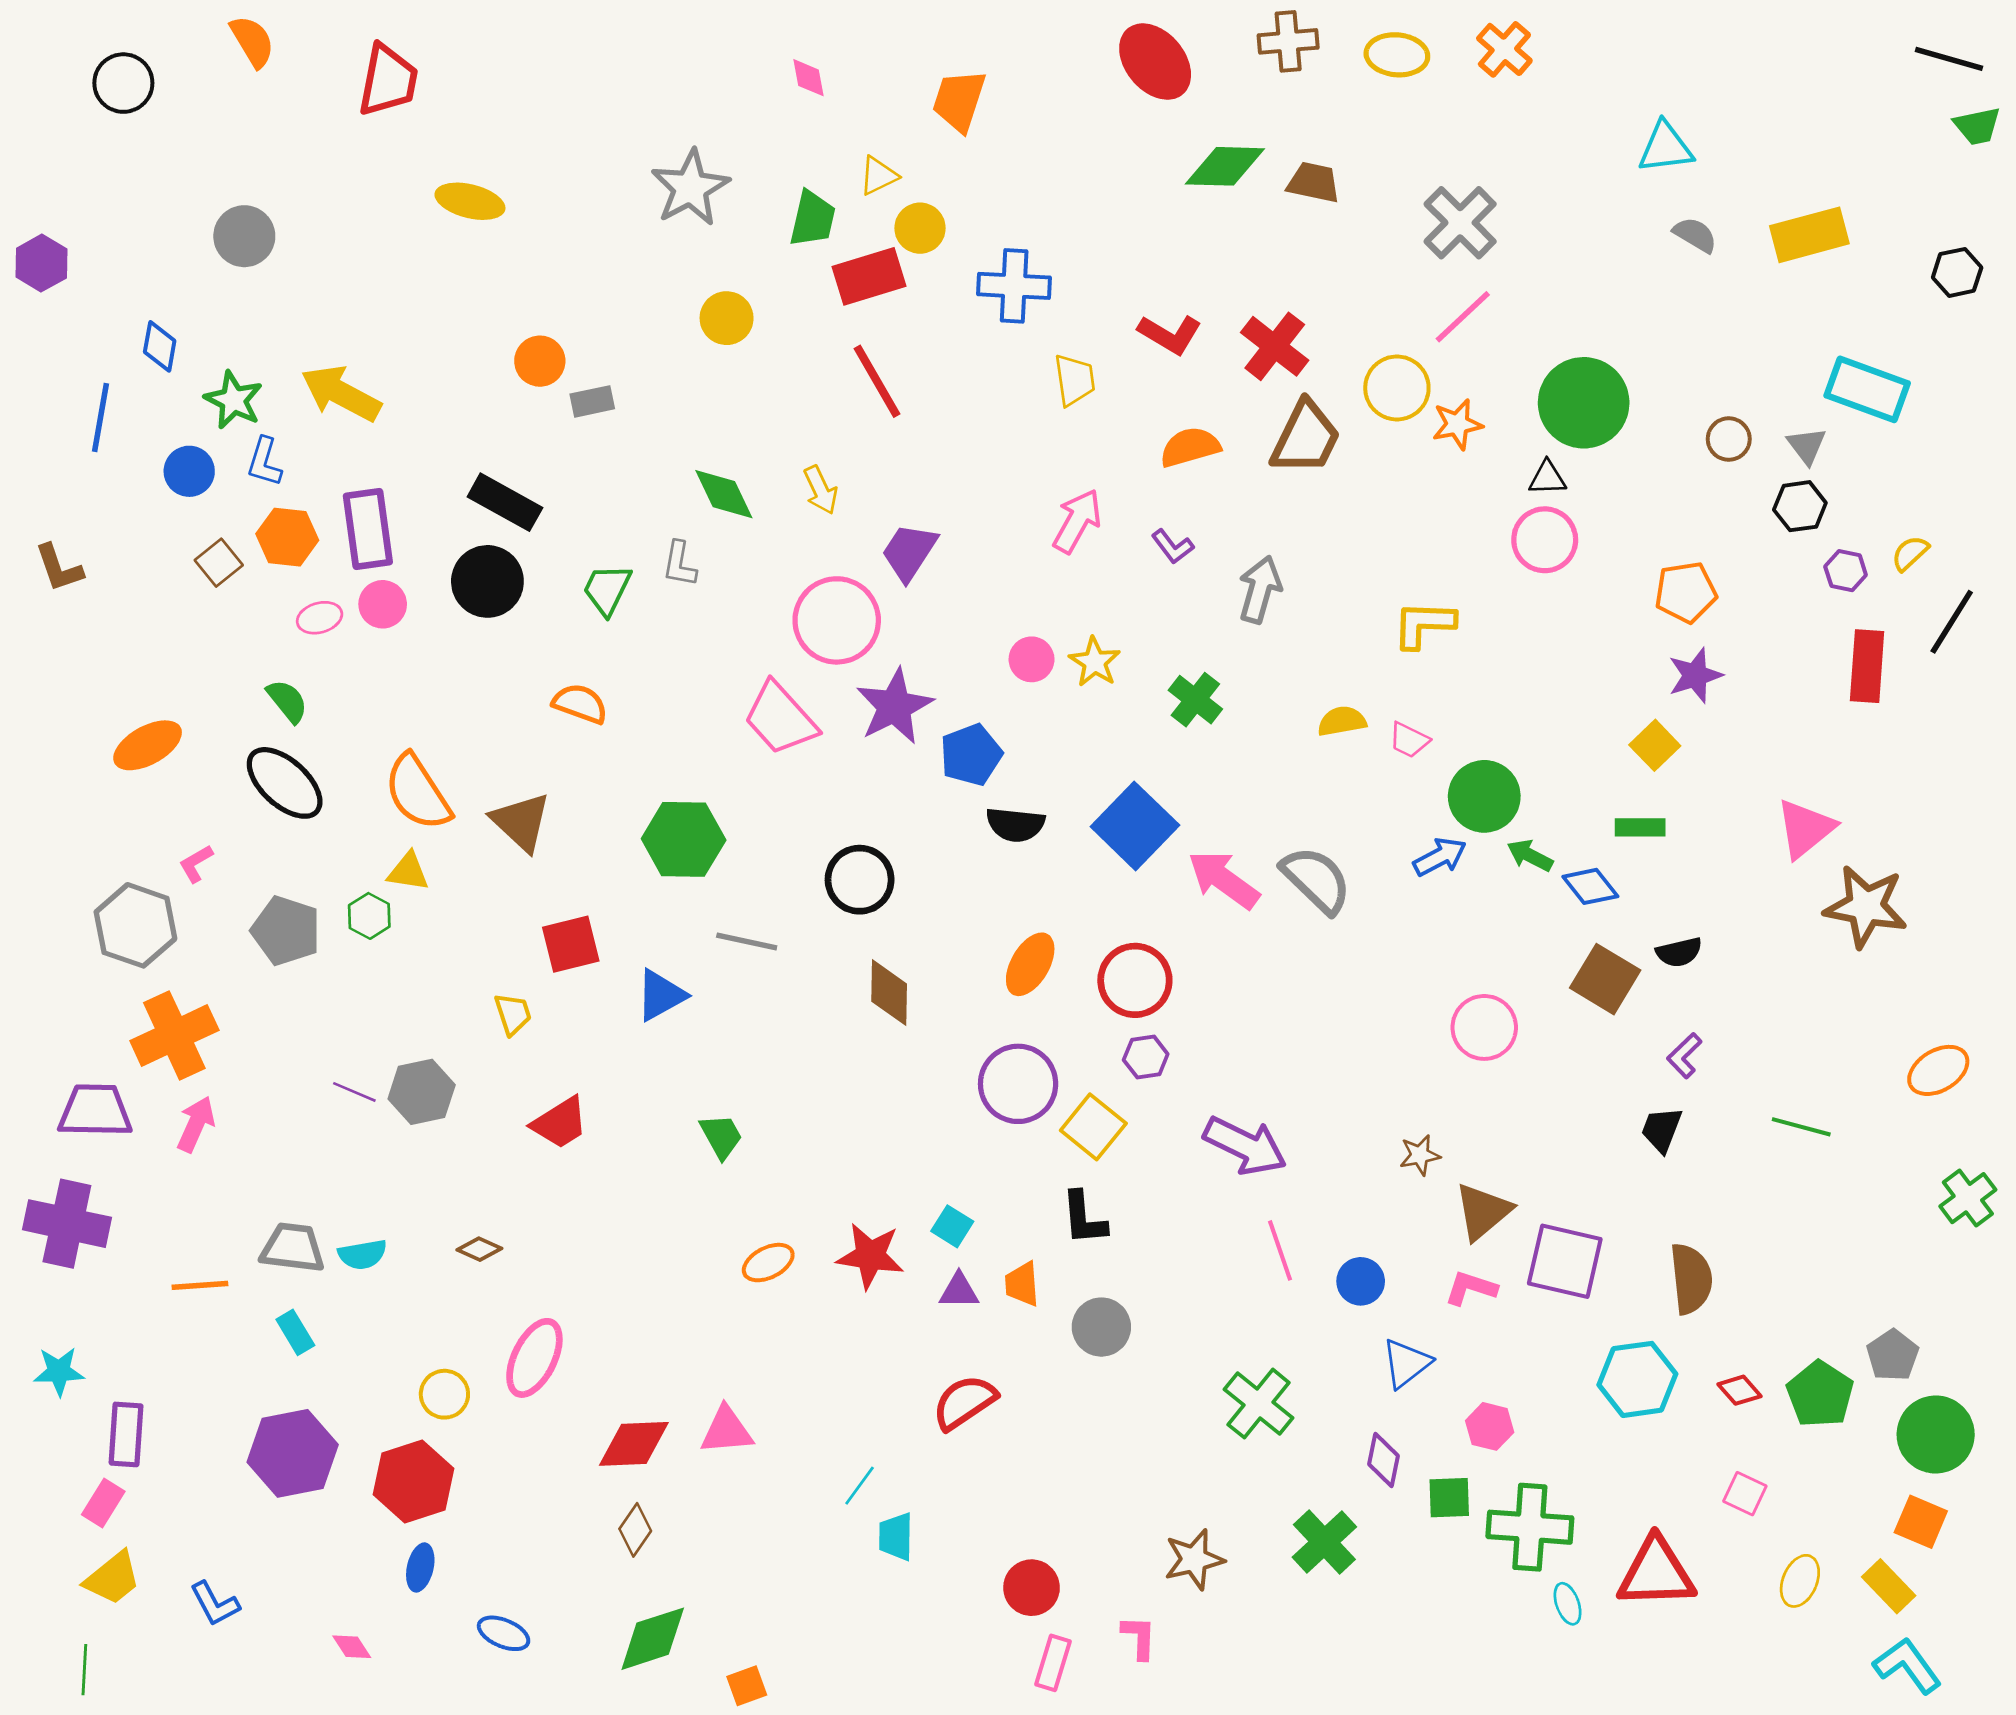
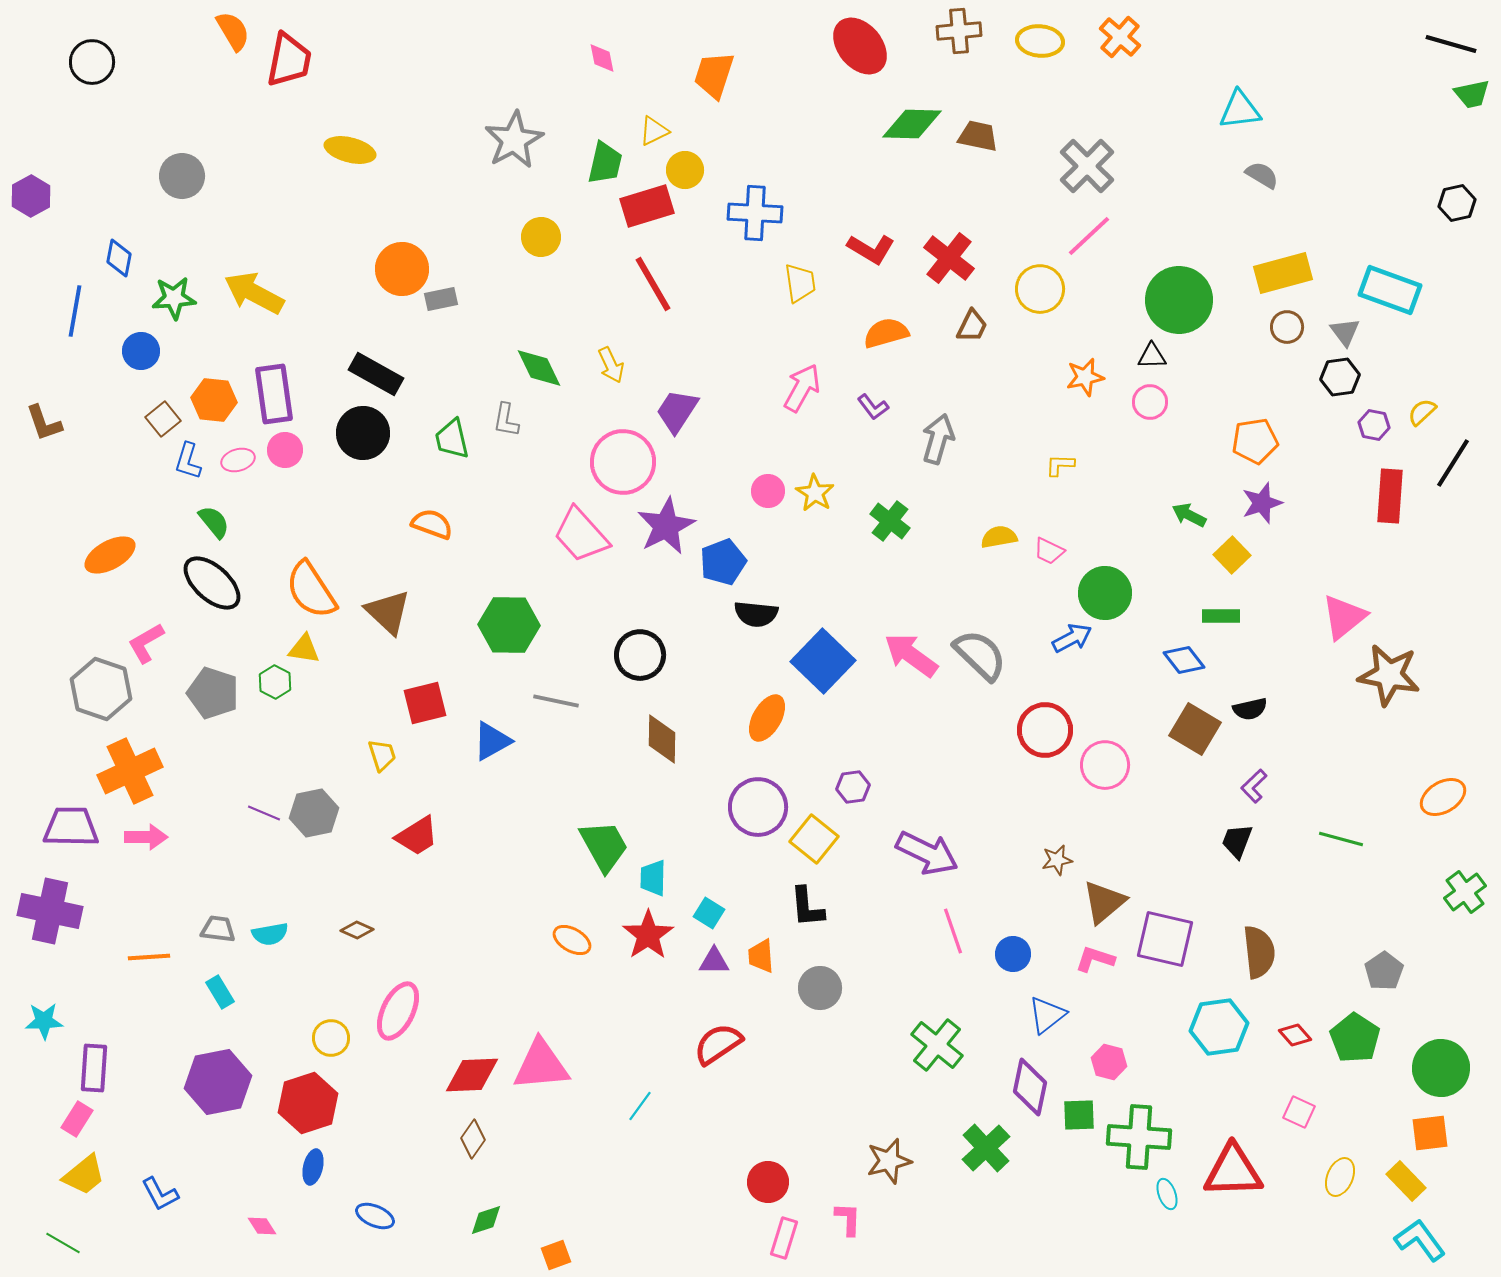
orange semicircle: (252, 41) -> (233, 31), moved
yellow rectangle: (1809, 235) -> (1283, 273), moved
orange circle: (540, 361) -> (402, 269), size x1.4
green star: (234, 400) -> (174, 298), turned -30
orange star: (1457, 424) -> (1085, 377), moved
brown trapezoid: (1306, 438) -> (972, 326), size x0.6
blue L-shape: (264, 462) -> (188, 461), moved
pink circle: (1545, 540) -> (1150, 402), size x0.7
green trapezoid: (607, 589) -> (452, 439), turned -39
yellow L-shape: (1424, 624) -> (1060, 465), size x0.6
blue square: (1135, 826) -> (823, 661), moved
green arrow: (1530, 855) -> (1189, 515), moved
pink L-shape: (196, 864) -> (146, 643), size x1.4
red circle: (1135, 980) -> (1045, 730), moved
pink arrow: (196, 1124) -> (146, 837), turned 66
green trapezoid: (721, 1136) -> (604, 846), moved, size x1.5
gray trapezoid: (293, 1248) -> (218, 929), size x0.7
red star: (870, 1256) -> (648, 935), turned 30
orange ellipse: (768, 1263) -> (572, 940), turned 57
gray pentagon: (1893, 1355) -> (1384, 971), moved
pink triangle: (727, 1430) -> (541, 1065), size x1.4
purple diamond: (1383, 1460) -> (1030, 1087), size x1.4
orange square: (1921, 1522) -> (1430, 1133), turned -30
cyan trapezoid: (896, 1537) -> (653, 878), moved
green diamond: (653, 1639) -> (486, 1220), size x0.6
green line: (84, 1670) -> (63, 1243), turned -63

